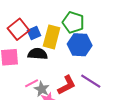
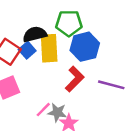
black semicircle: (38, 54) -> (35, 34), moved
red L-shape: (67, 85) -> (75, 79), moved

